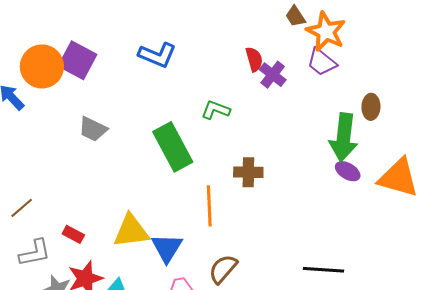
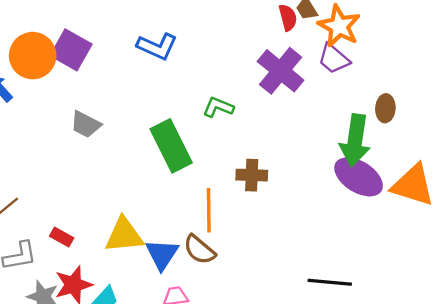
red semicircle: (254, 59) -> (288, 18), moved
purple cross: (273, 75) -> (281, 71), size x1.6
purple ellipse: (348, 171) -> (359, 177), size x1.8
brown semicircle: (223, 269) -> (199, 250), moved, turned -92

